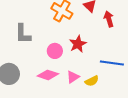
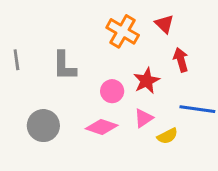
red arrow: (109, 19) -> (181, 60), moved
pink triangle: (73, 77) -> (143, 118), moved

